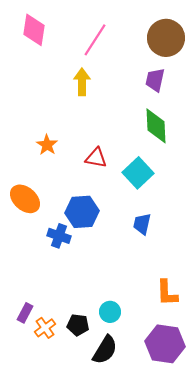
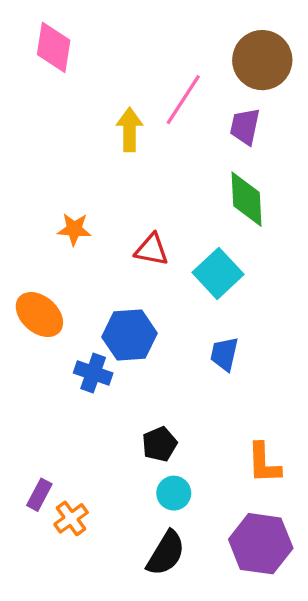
pink line: (95, 40) -> (183, 100), moved
orange star: (47, 145) -> (74, 229), turned -30
black pentagon: (78, 325) -> (160, 444), moved, turned -30

